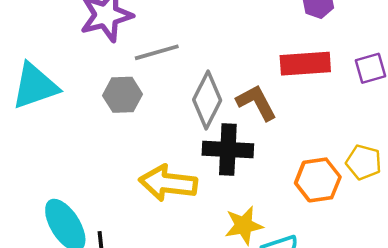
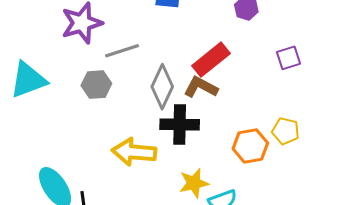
red rectangle: (305, 64) -> (211, 60), moved, turned -33
brown L-shape: (256, 102) -> (201, 87), turned -32

